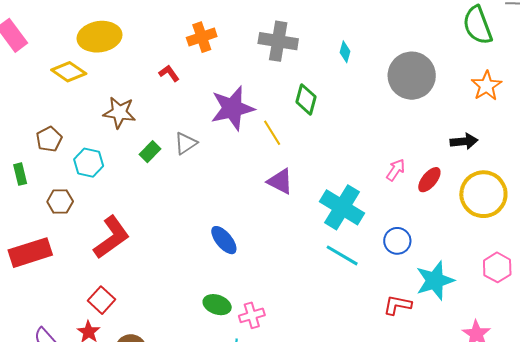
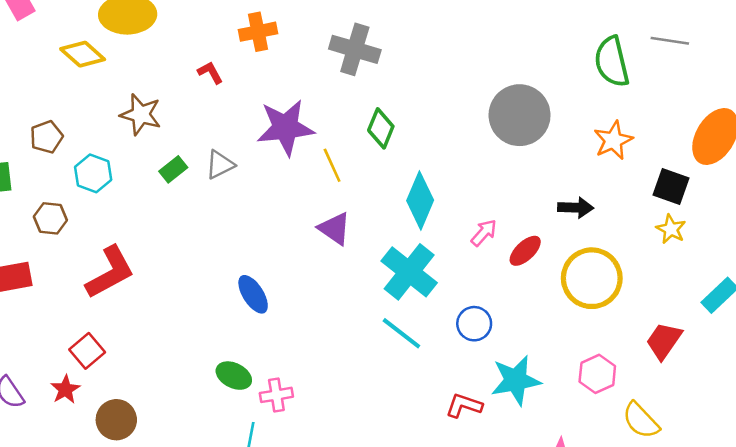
cyan diamond: (345, 52) -> (420, 200), moved, size x2.0

